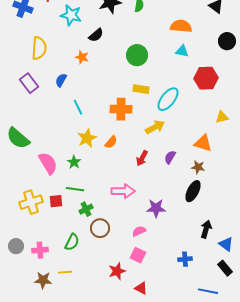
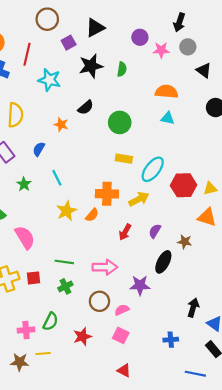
black semicircle: (96, 35) -> (86, 108), moved
red hexagon: (206, 78) -> (184, 185), moved
orange cross: (121, 109) -> (107, 194), moved
orange triangle: (203, 143) -> (207, 217), moved
green star: (74, 162) -> (24, 184), moved
green line: (75, 189) -> (64, 262), moved
black ellipse: (193, 191) -> (163, 262), moved
brown circle: (100, 228) -> (99, 301), moved
pink cross: (40, 250) -> (26, 330), moved
red star: (117, 271) -> (82, 336), moved

